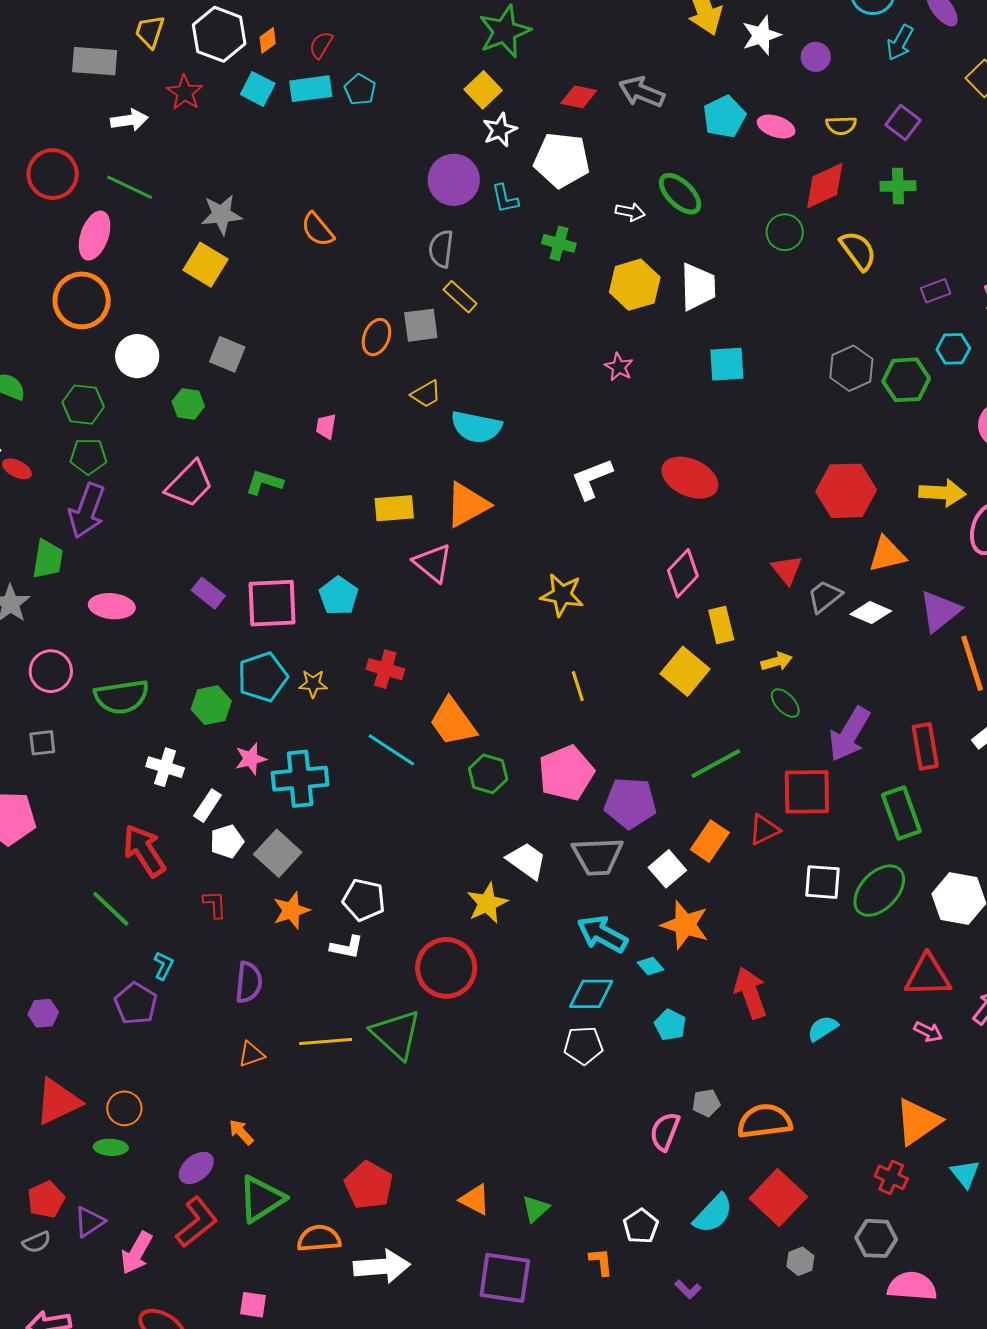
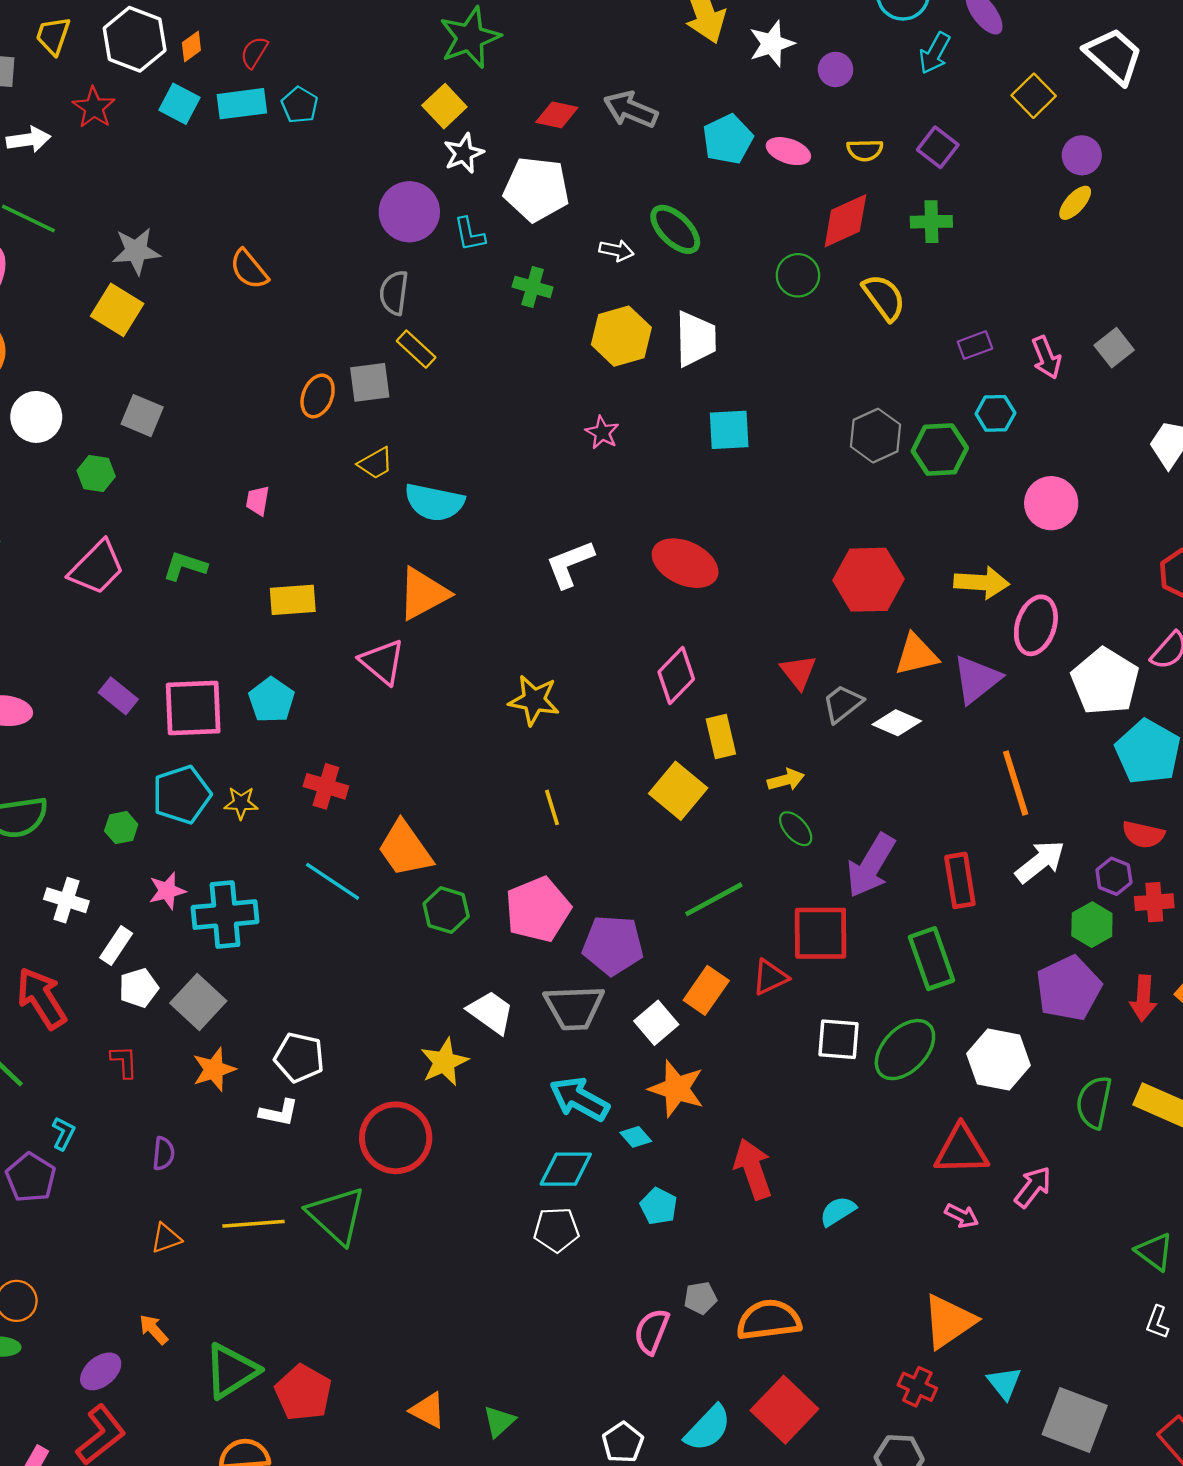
yellow rectangle: (394, 508) -> (293, 600), moved
purple triangle: (940, 611) -> (977, 679), moved
green hexagon: (211, 705) -> (121, 828), size x0.7
purple semicircle: (249, 982) -> (163, 1154), size x0.7
green triangle: (261, 1199) -> (231, 1371), moved

